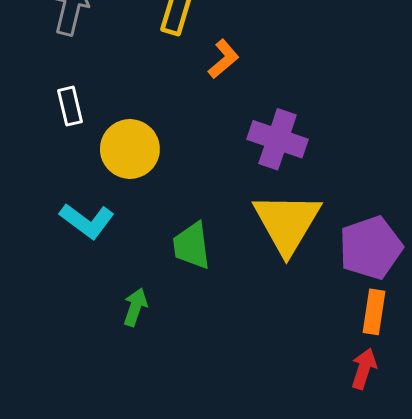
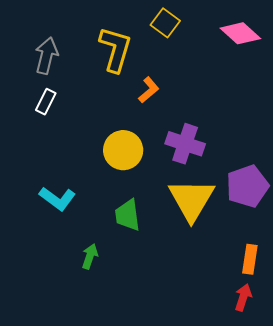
white rectangle: (70, 106) -> (46, 102), moved, turned 40
yellow circle: (130, 149) -> (123, 150), moved
purple pentagon: (371, 248) -> (247, 186), moved

